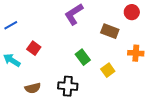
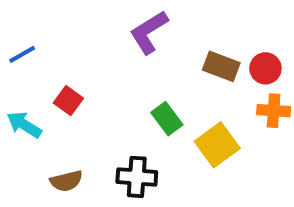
red circle: (132, 12) -> (265, 68), moved
yellow square: (108, 70) -> (217, 145), size x1.5

